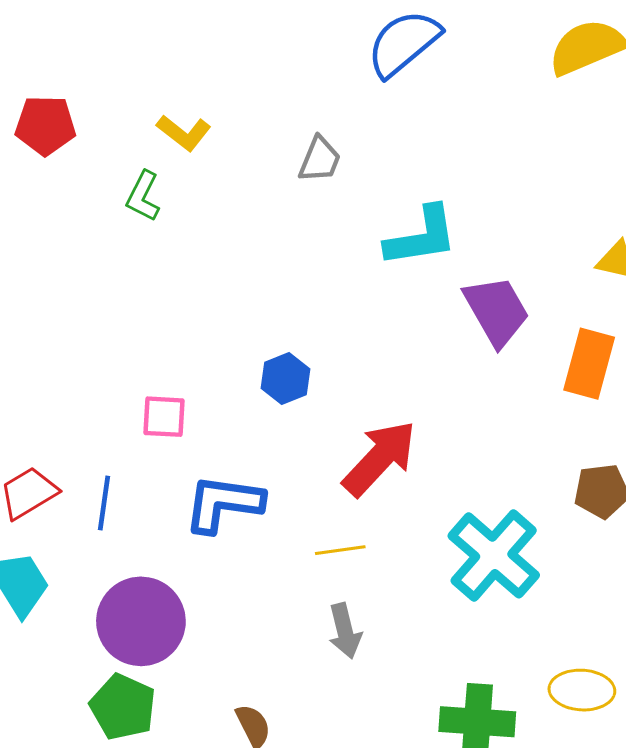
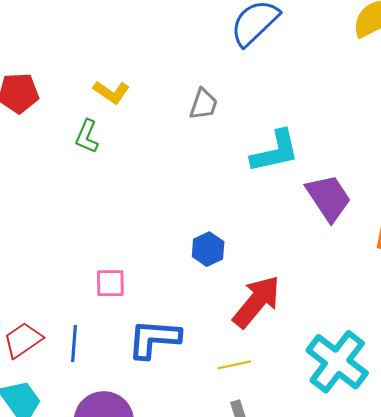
blue hexagon: (285, 379) -> (208, 249), moved

